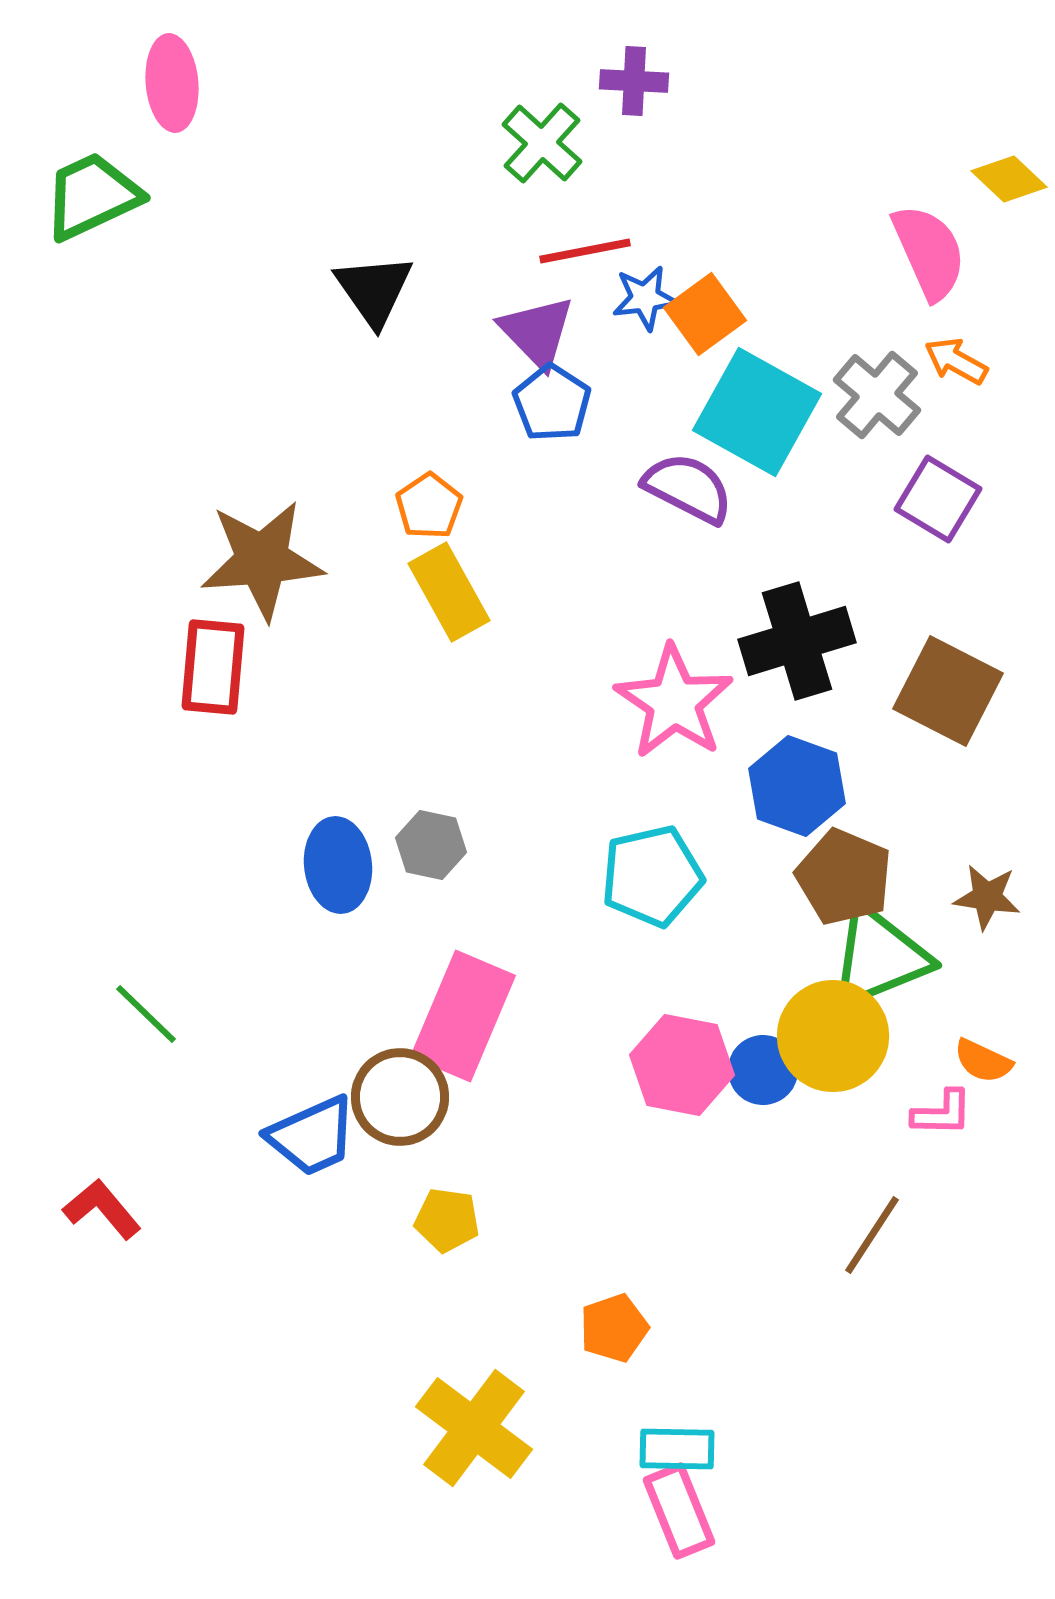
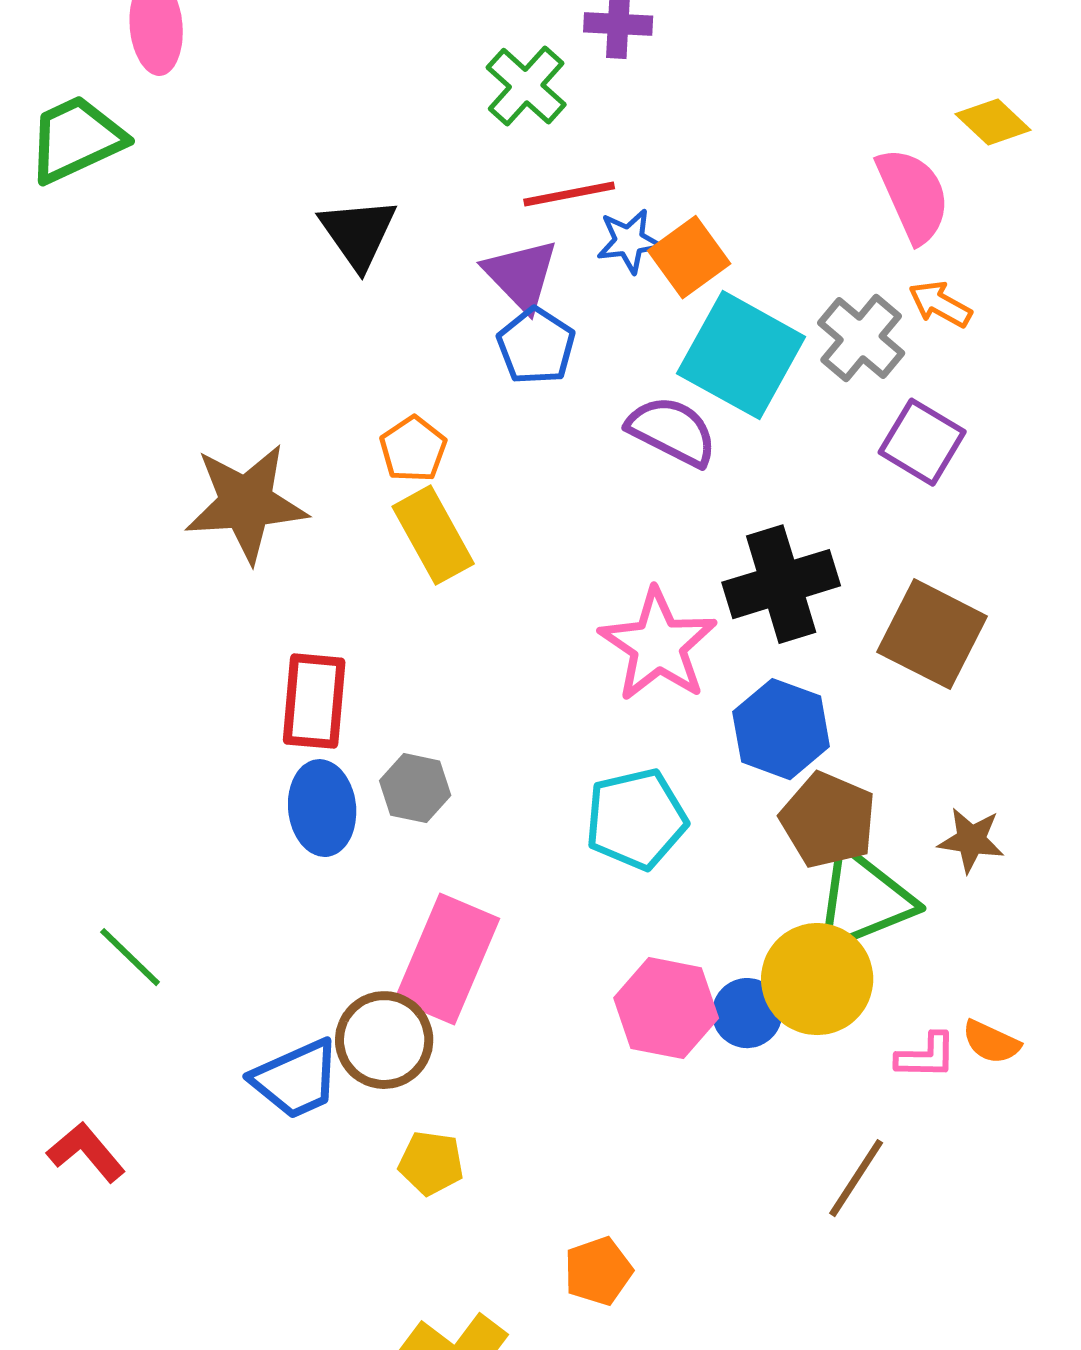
red rectangle: (213, 667) -> (314, 701), moved
orange semicircle: (983, 1061) -> (991, 1042), moved

